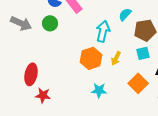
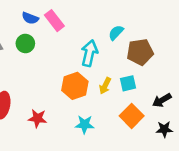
cyan square: (143, 53) -> (128, 83), moved
red star: (43, 95) -> (37, 118), moved

